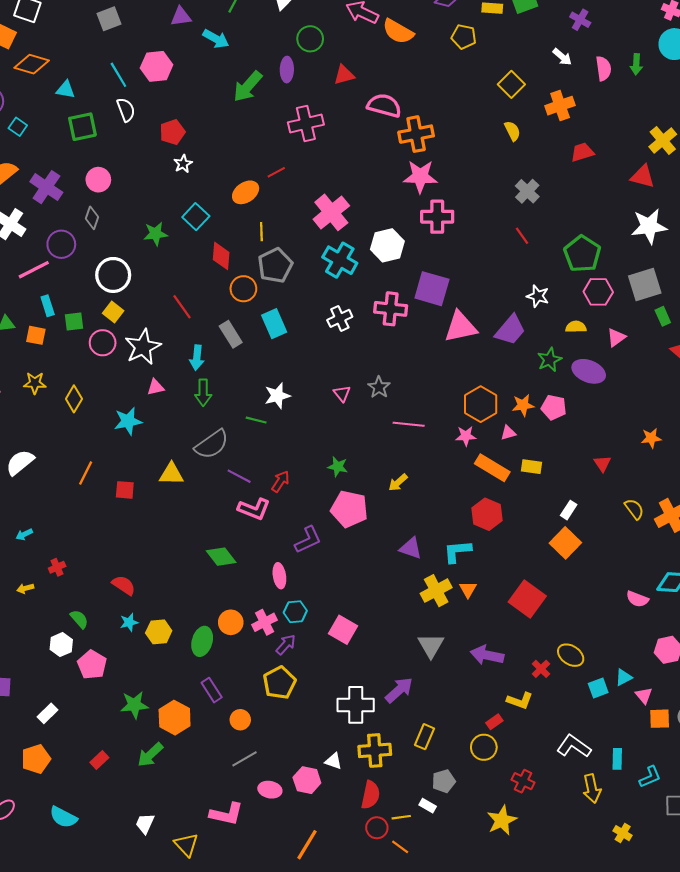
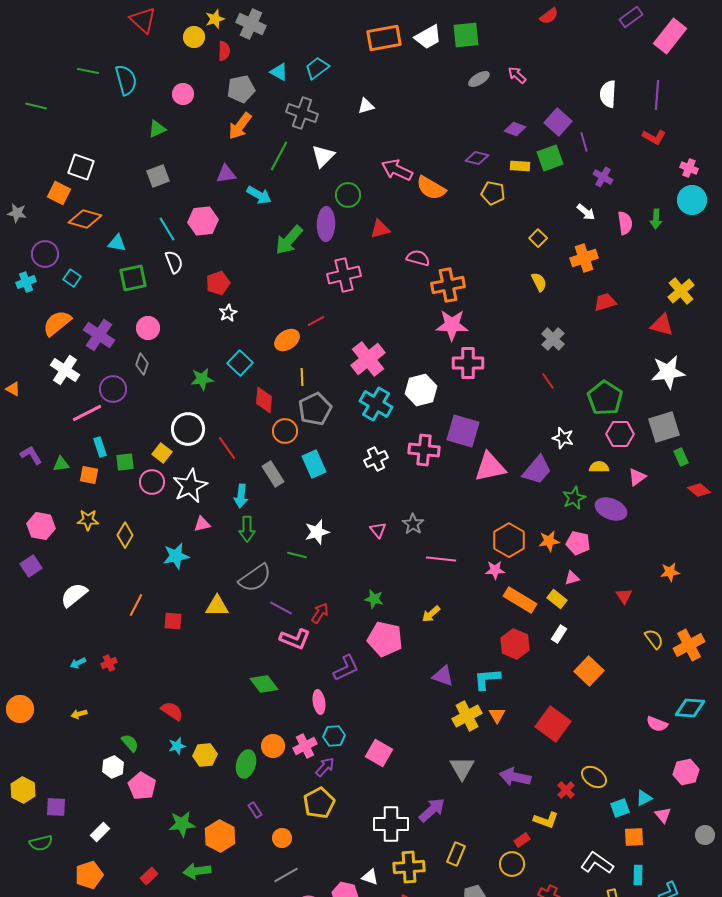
purple ellipse: (287, 70) -> (326, 224), size x1.4
yellow square: (511, 84) -> (538, 238), size x0.7
pink semicircle: (384, 106) -> (418, 258), size x0.7
white circle: (113, 275) -> (188, 429), moved
pink triangle: (508, 433) -> (572, 578), moved
yellow rectangle: (531, 467) -> (557, 599), turned 30
white rectangle: (569, 510) -> (559, 634), moved
red cross: (57, 567) -> (109, 663), moved
purple rectangle: (212, 690) -> (255, 810), size x0.7
orange square: (660, 719) -> (634, 837), moved
green arrow: (150, 755) -> (197, 871), turned 36

